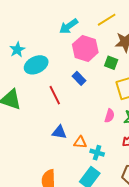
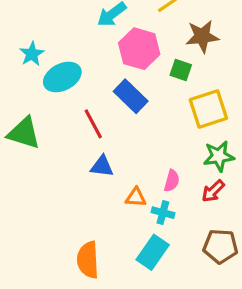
blue rectangle: (79, 78) -> (131, 96), size x1.5
pink semicircle: (109, 116) -> (172, 181), moved
blue triangle: (59, 132) -> (102, 166), moved

